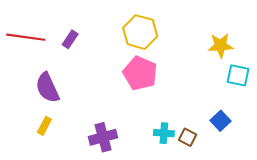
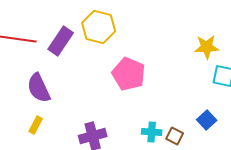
yellow hexagon: (140, 32) -> (99, 27), moved
purple rectangle: (70, 39) -> (61, 41), size x1.6

